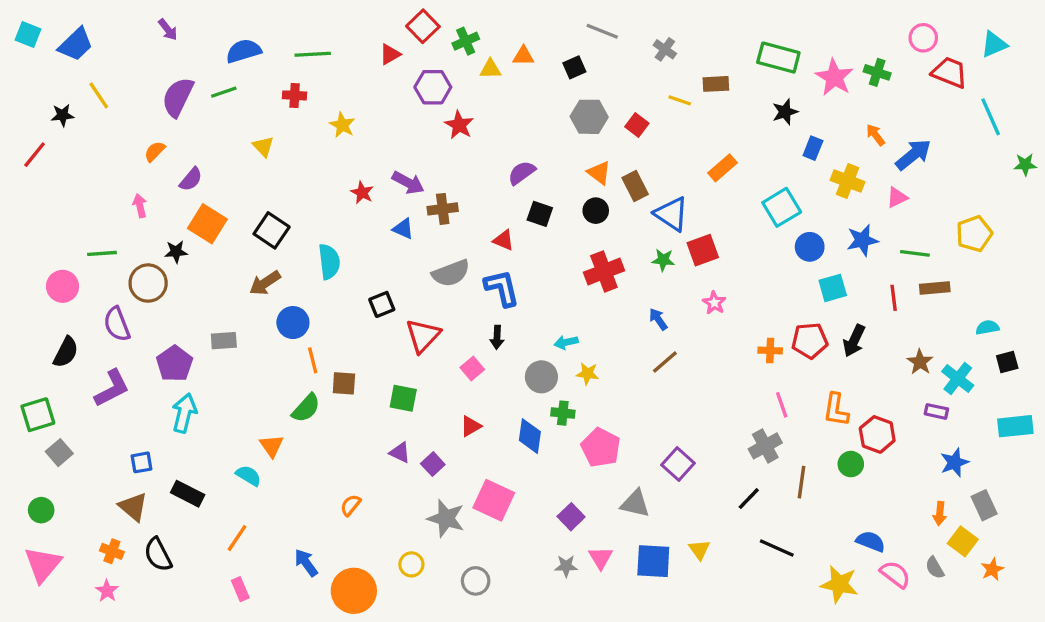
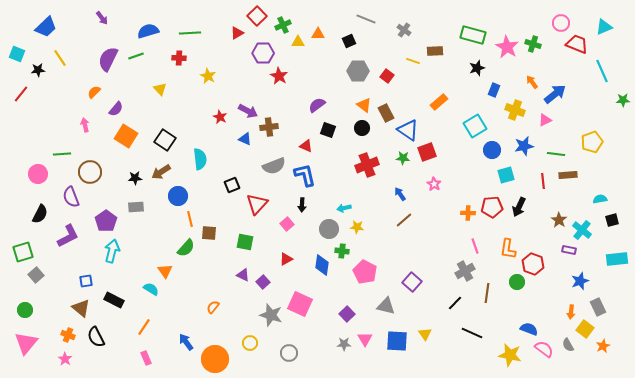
cyan square: (28, 35) -> (17, 54), moved
black star: (176, 252) -> (135, 178), moved

